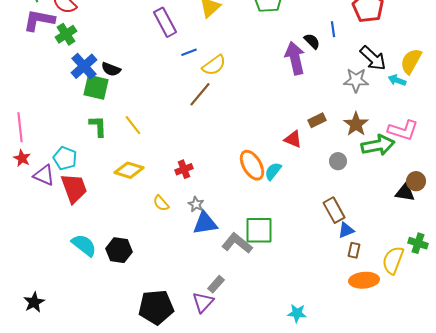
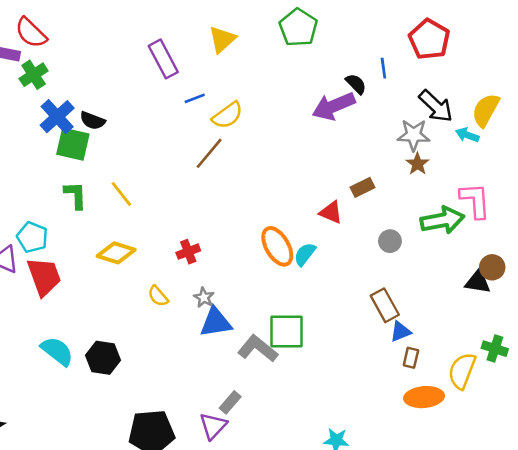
purple arrow: (295, 58) -> (334, 106), turned -100
brown star: (356, 124) -> (418, 164), moved, size x0.7
pink L-shape: (403, 130) -> (475, 200), turned -112

